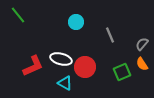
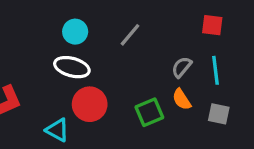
gray line: (110, 35) -> (130, 35), moved, turned 63
white ellipse: (61, 59) -> (72, 67), moved

